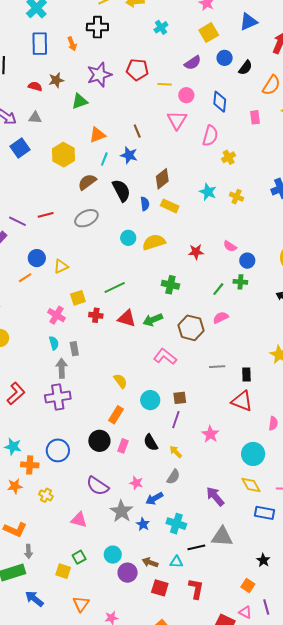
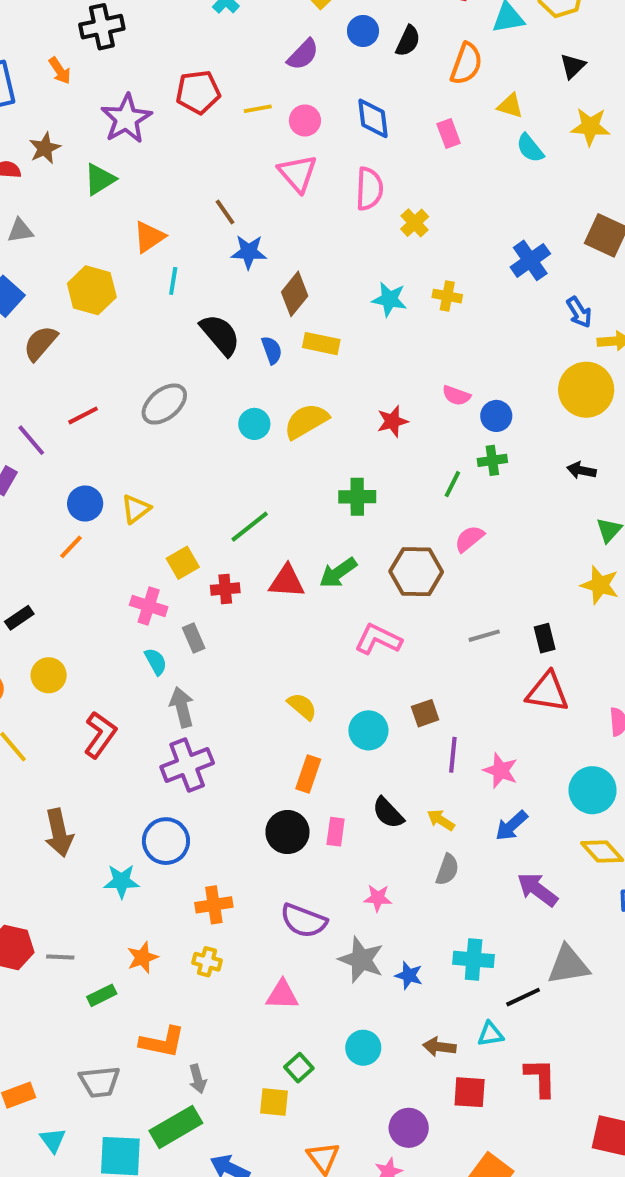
blue star: (129, 155) -> (249, 252), moved
brown semicircle: (87, 182) -> (40, 343), moved
purple line: (17, 221) -> (31, 440), turned 36
gray rectangle: (74, 349) -> (194, 638), moved
red L-shape: (16, 394) -> (100, 735), moved
purple line: (176, 420) -> (453, 755), moved
blue circle: (58, 450) -> (166, 841), moved
orange cross: (30, 465) -> (214, 905), moved
blue arrow: (154, 498) -> (512, 826), moved
purple circle: (128, 573) -> (409, 1128), moved

